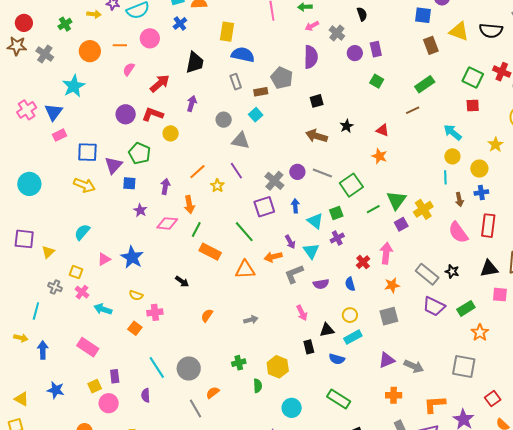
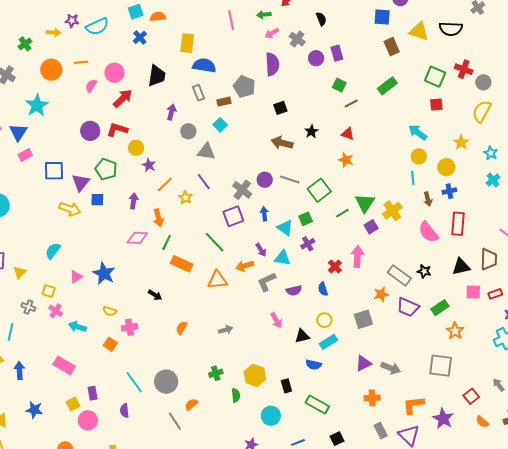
pink circle: (150, 38) -> (114, 73), moved
purple arrow: (192, 104) -> (171, 112), moved
brown line: (413, 110) -> (351, 104), moved
yellow arrow: (84, 185) -> (70, 209), moved
purple star: (140, 210) -> (149, 165), moved
cyan triangle: (311, 251) -> (282, 258), turned -42
orange star: (392, 285) -> (381, 294), moved
black rectangle: (309, 347) -> (286, 386), moved

